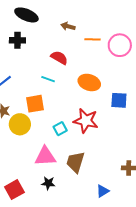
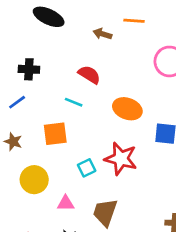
orange line: (93, 39) -> (134, 21), moved
black cross: (17, 40) -> (29, 69), moved
yellow circle: (20, 124) -> (34, 180), moved
pink triangle: (45, 156) -> (66, 203), size x0.6

